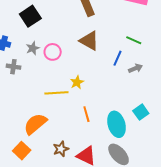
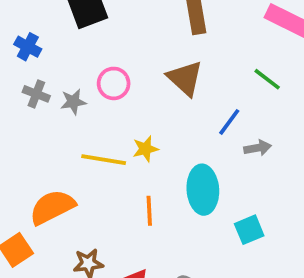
green line: (134, 40) -> (267, 79), moved
gray star: (33, 48) -> (73, 102), moved
cyan ellipse: (117, 124) -> (203, 190), moved

